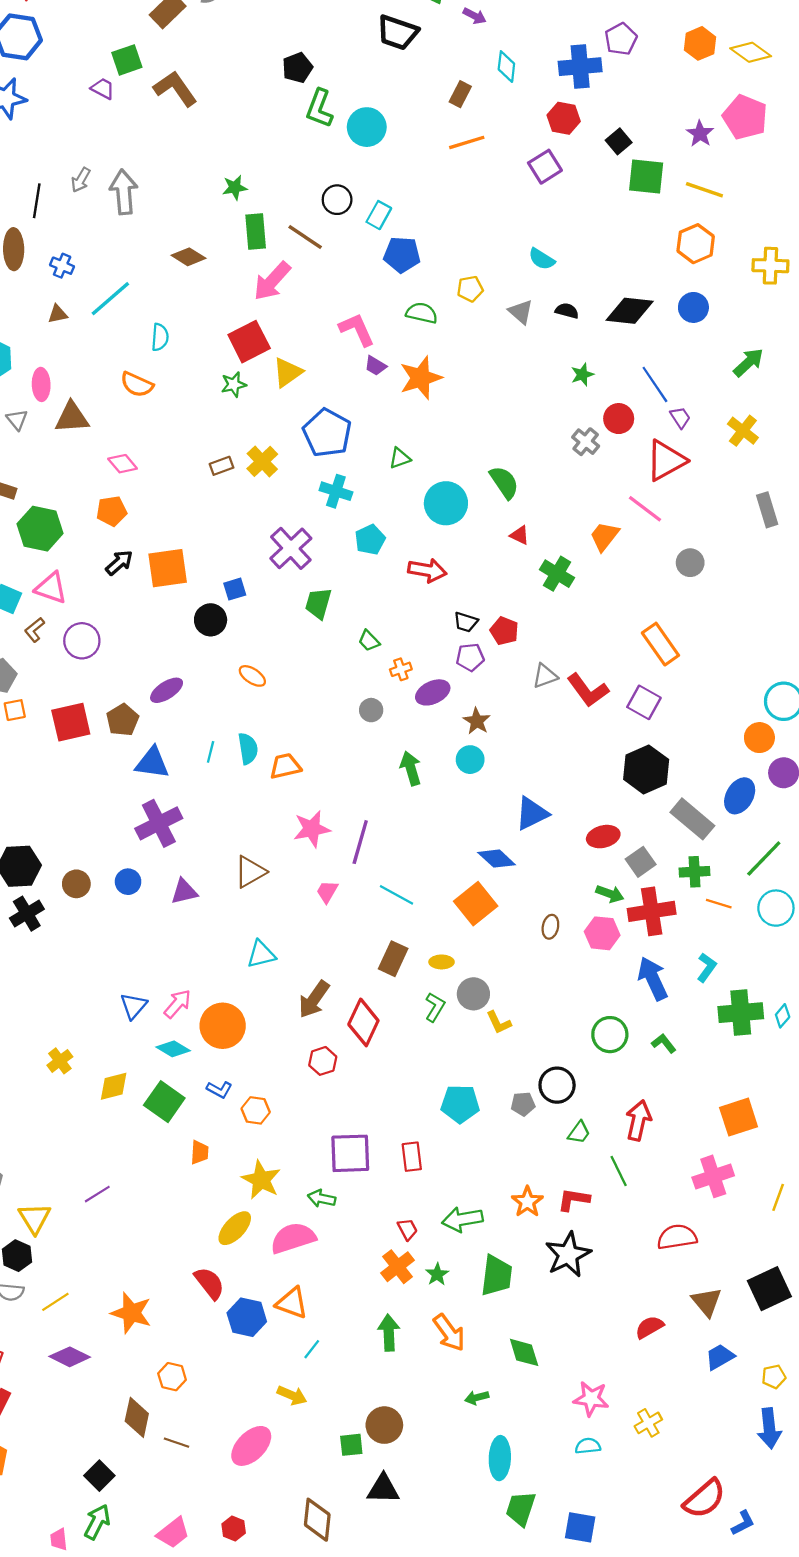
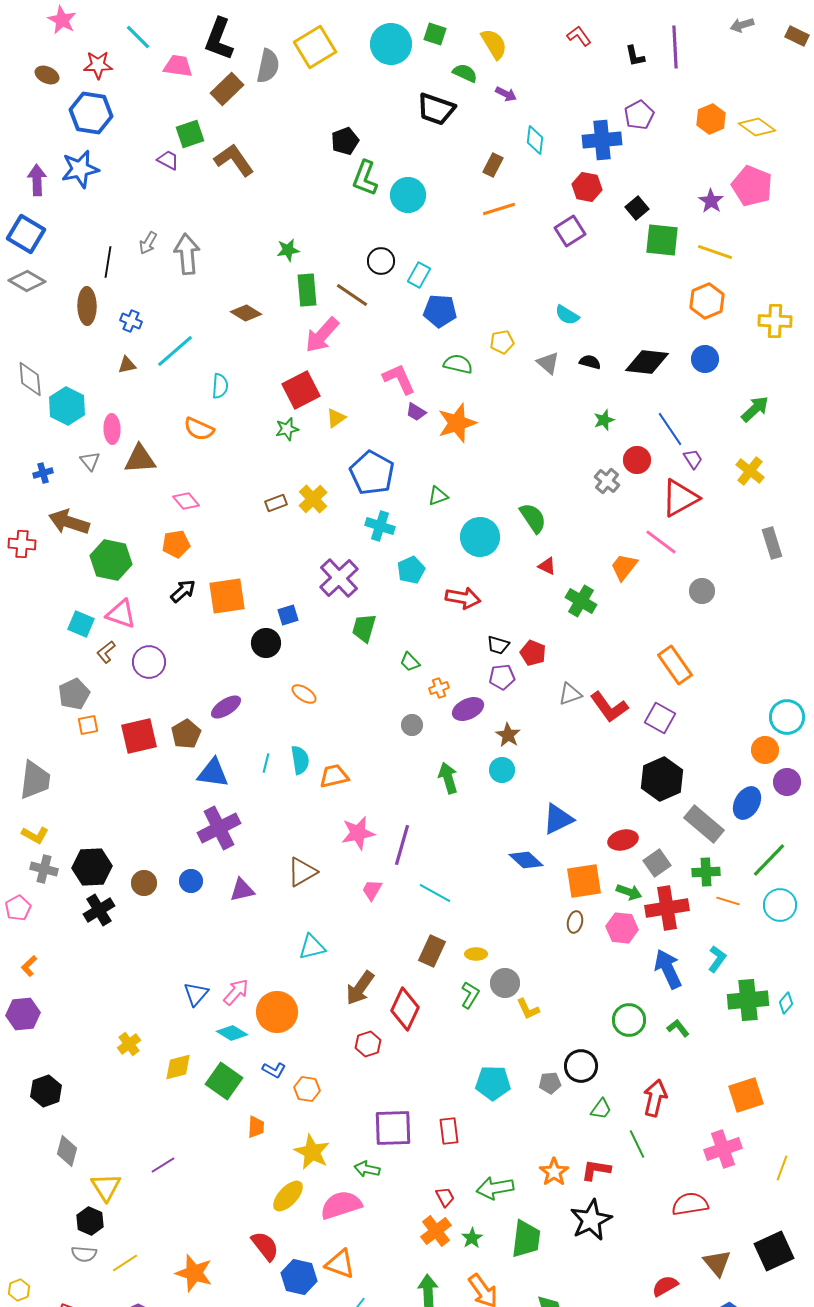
yellow triangle: (288, 372) -> (336, 418), size x0.7
orange square: (476, 904) -> (584, 881), moved, turned 30

